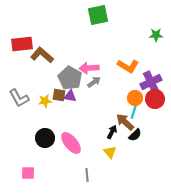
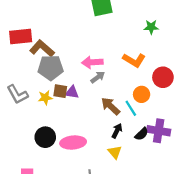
green star: (156, 35) -> (151, 27), moved
gray pentagon: (70, 78) -> (51, 68), moved, turned -30
purple cross: (151, 82) -> (159, 131), moved, turned 35
red circle: (155, 99) -> (163, 77), moved
cyan line: (134, 111) -> (131, 108), moved, turned -49
brown arrow: (125, 122) -> (111, 106), moved
pink ellipse: (71, 143) -> (73, 143), turned -55

